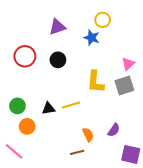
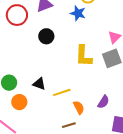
red circle: (25, 56) -> (17, 15), moved
yellow line: (71, 105) -> (62, 92), moved
black triangle: (48, 108) -> (39, 84), turned 32

